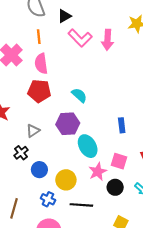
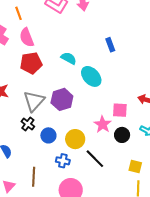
purple hexagon: (68, 124) -> (62, 99), moved
blue rectangle: (122, 125) -> (110, 45), moved
gray triangle: (33, 131) -> (34, 101), size x1.6
cyan ellipse: (88, 146) -> (91, 76), moved
black line: (81, 205) -> (95, 159), turned 55

